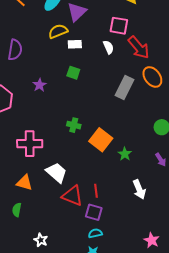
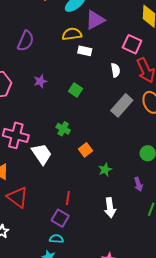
white semicircle: (108, 47) -> (115, 70), moved
green square: (73, 73) -> (75, 90), moved
orange square: (101, 140) -> (86, 150), size x0.6
white trapezoid: (56, 173) -> (42, 154), moved
red triangle: (72, 196) -> (18, 197), moved

